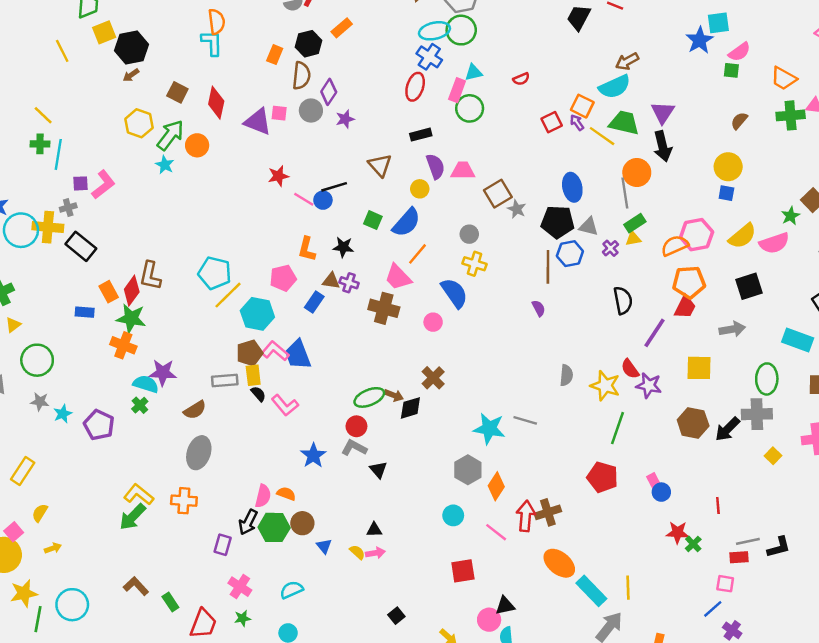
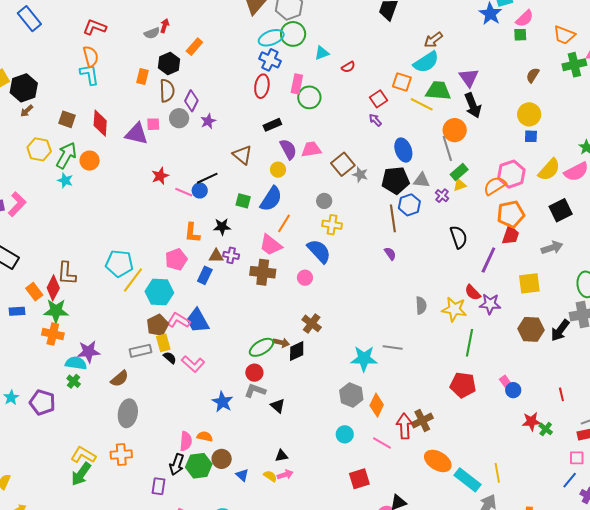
cyan triangle: (473, 73) -> (322, 53), moved
purple arrow: (577, 122) -> (375, 120), moved

